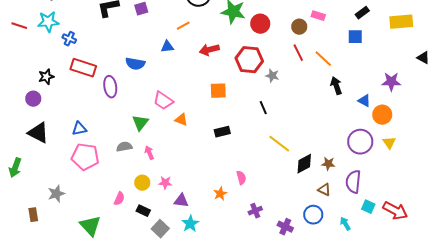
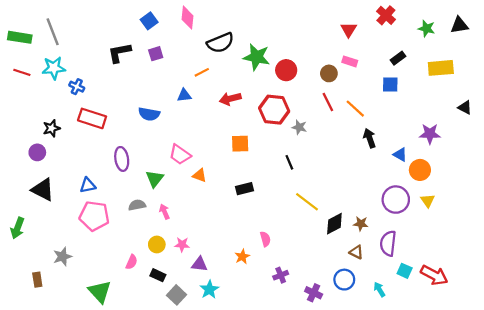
purple ellipse: (110, 87) -> (122, 159), moved

